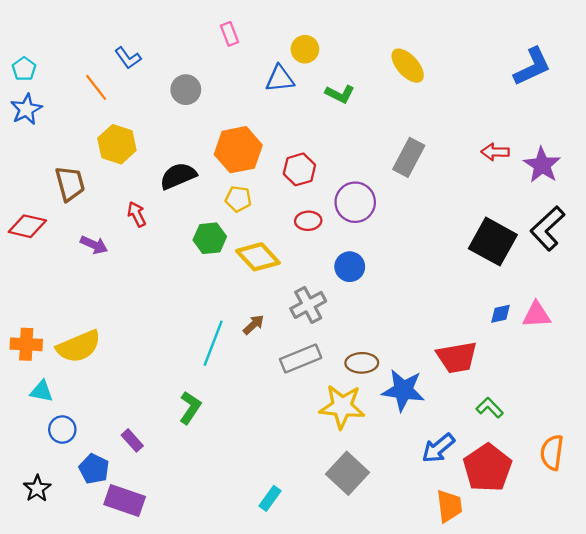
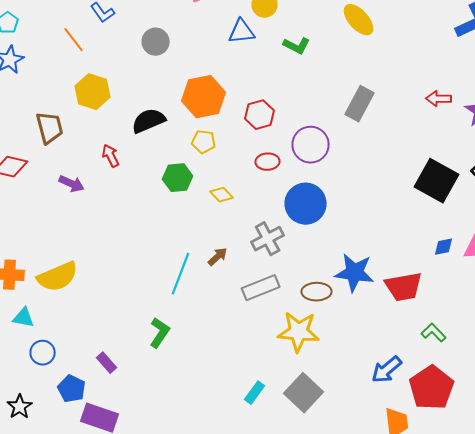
yellow diamond: (258, 257) -> (222, 195), size x0.6
blue circle: (350, 267) -> (306, 204), size x1.5
blue star: (403, 390) -> (355, 273), moved
cyan rectangle: (270, 498) -> (255, 393), moved

